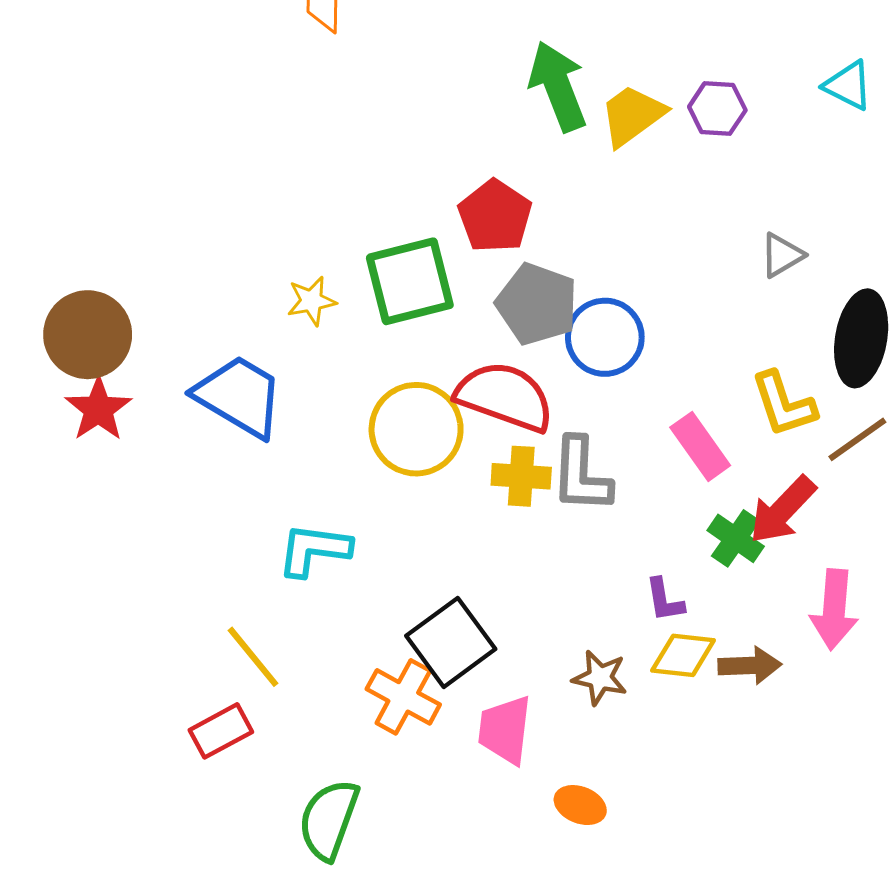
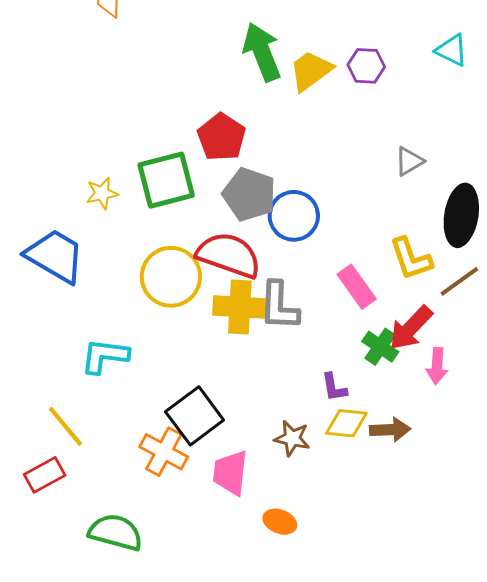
yellow cross: (521, 476) -> (240, 307), size x1.4
pink arrow: (834, 609) -> (437, 366), moved, size x0.7
green semicircle: (329, 820) -> (116, 532), turned 86

